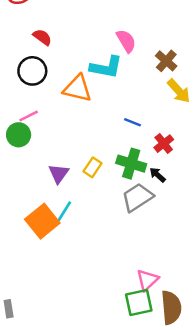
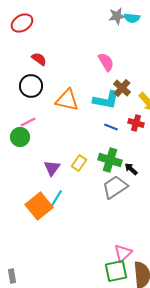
brown cross: (166, 61) -> (122, 88), moved
cyan L-shape: (106, 67) -> (106, 100), moved
red cross: (164, 144) -> (136, 123), moved, turned -35

